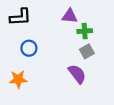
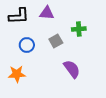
purple triangle: (70, 16) -> (47, 13), moved
gray square: (87, 51) -> (56, 41), moved

